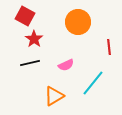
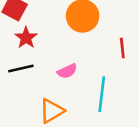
cyan line: (93, 83) -> (102, 94), turned -32

